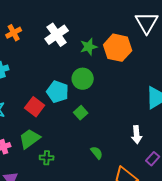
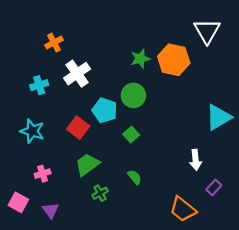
white cross: (57, 35) -> (77, 74), moved
green trapezoid: (30, 139) -> (87, 164), moved
green semicircle: (97, 153) -> (135, 177), moved
green cross: (47, 158) -> (100, 193), moved, turned -32

